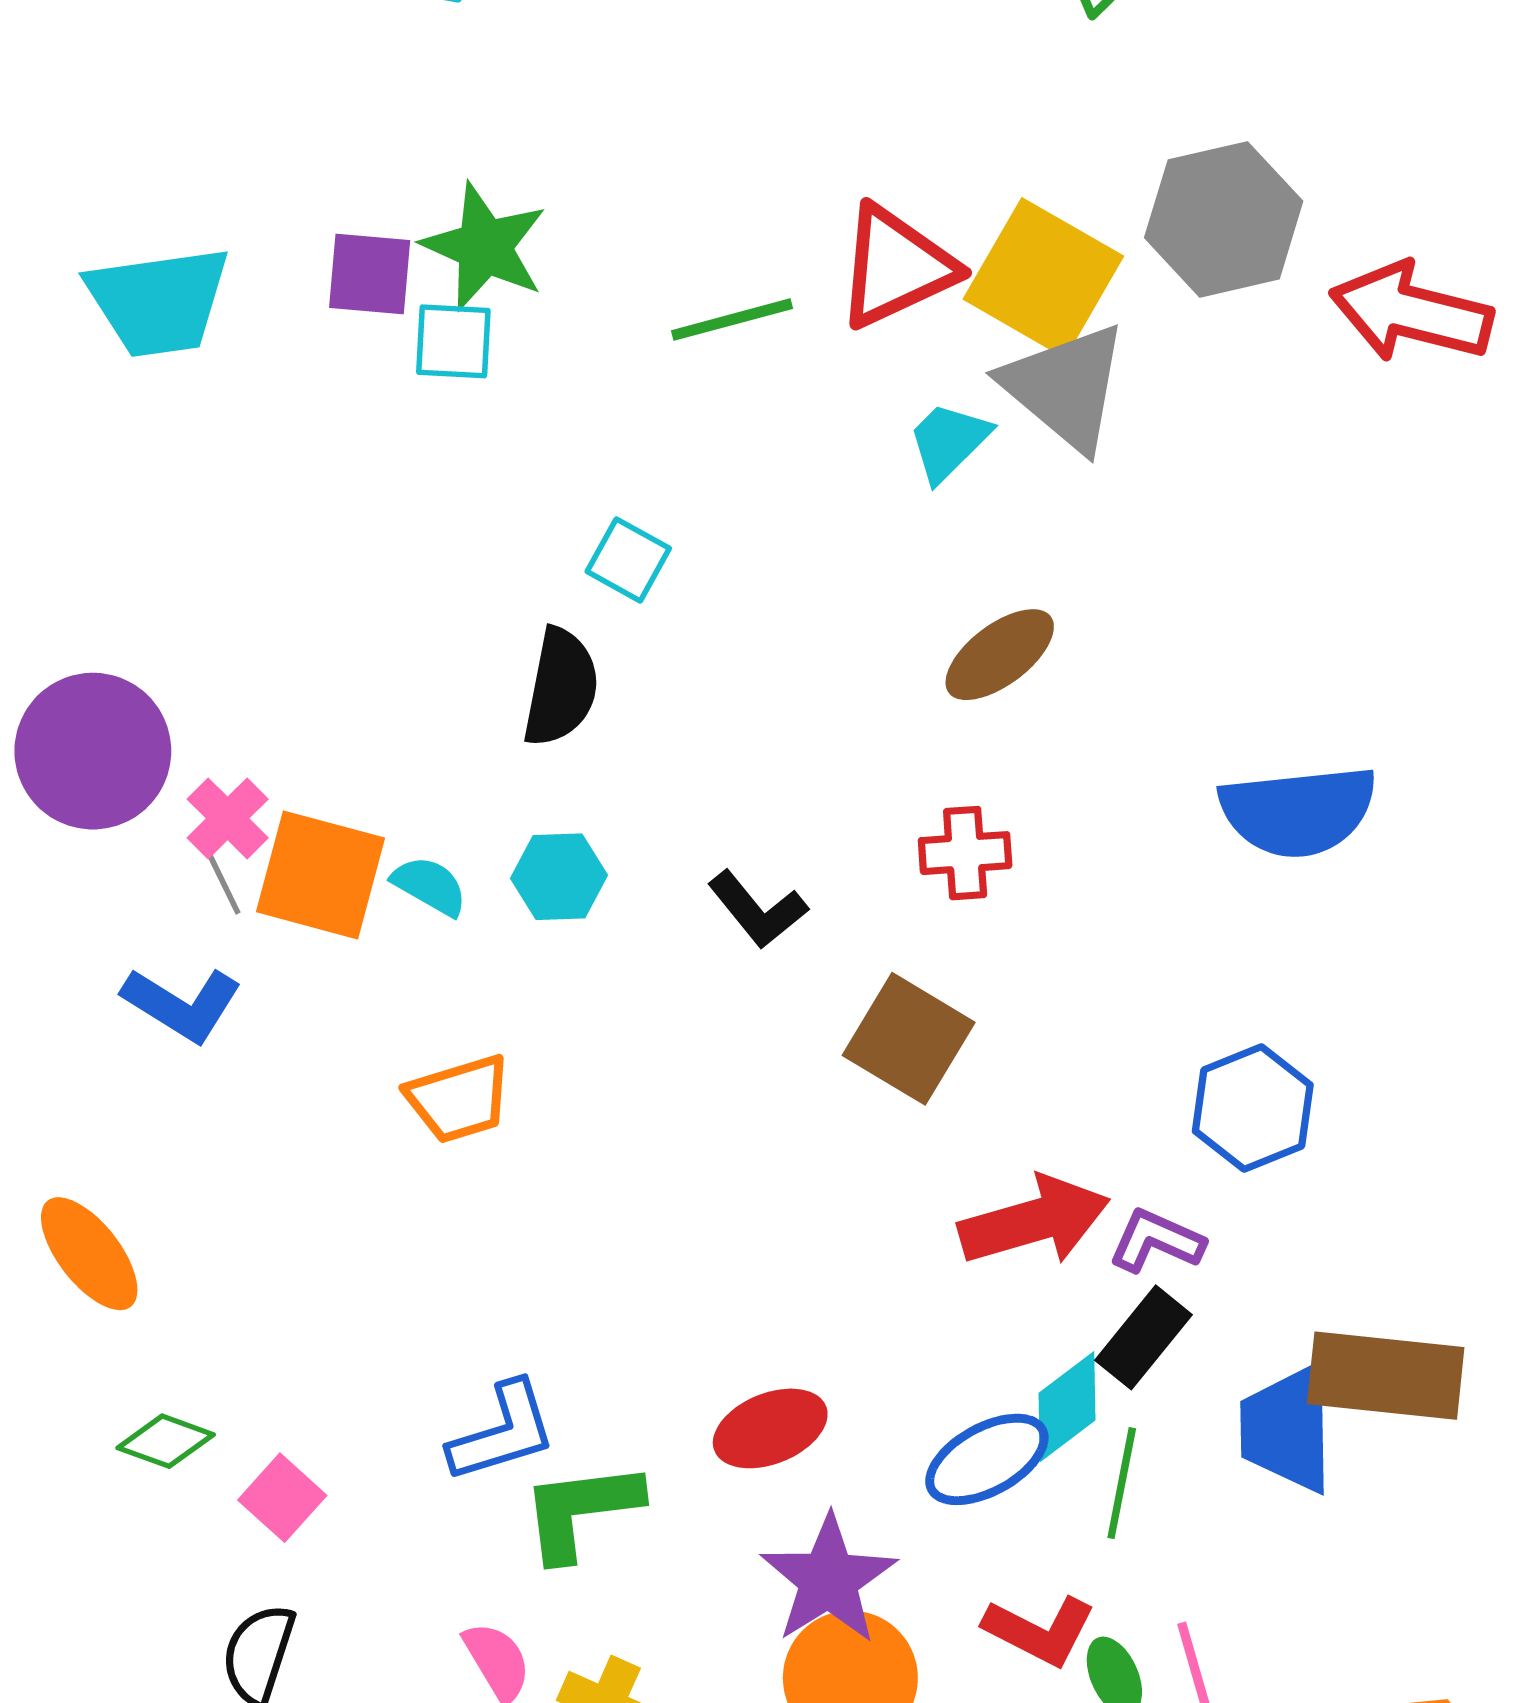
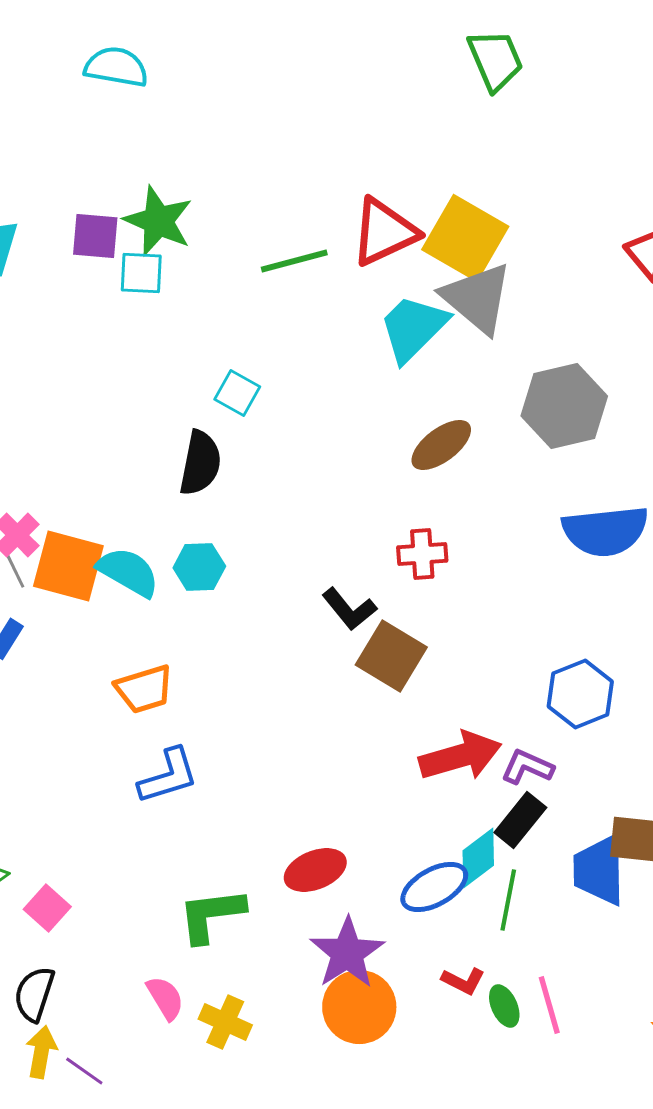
gray hexagon: (1224, 219) -> (564, 406), moved
cyan trapezoid: (949, 442) -> (413, 328), size x1.5
cyan semicircle: (430, 886) -> (128, 572), size x1.5
black L-shape: (757, 910) -> (349, 609), moved
blue L-shape: (503, 1432) -> (168, 776), moved
red L-shape: (1040, 1631) -> (463, 981), size x0.7

